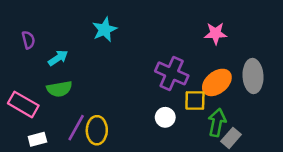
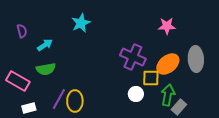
white circle: (165, 117) -> (136, 94), moved

